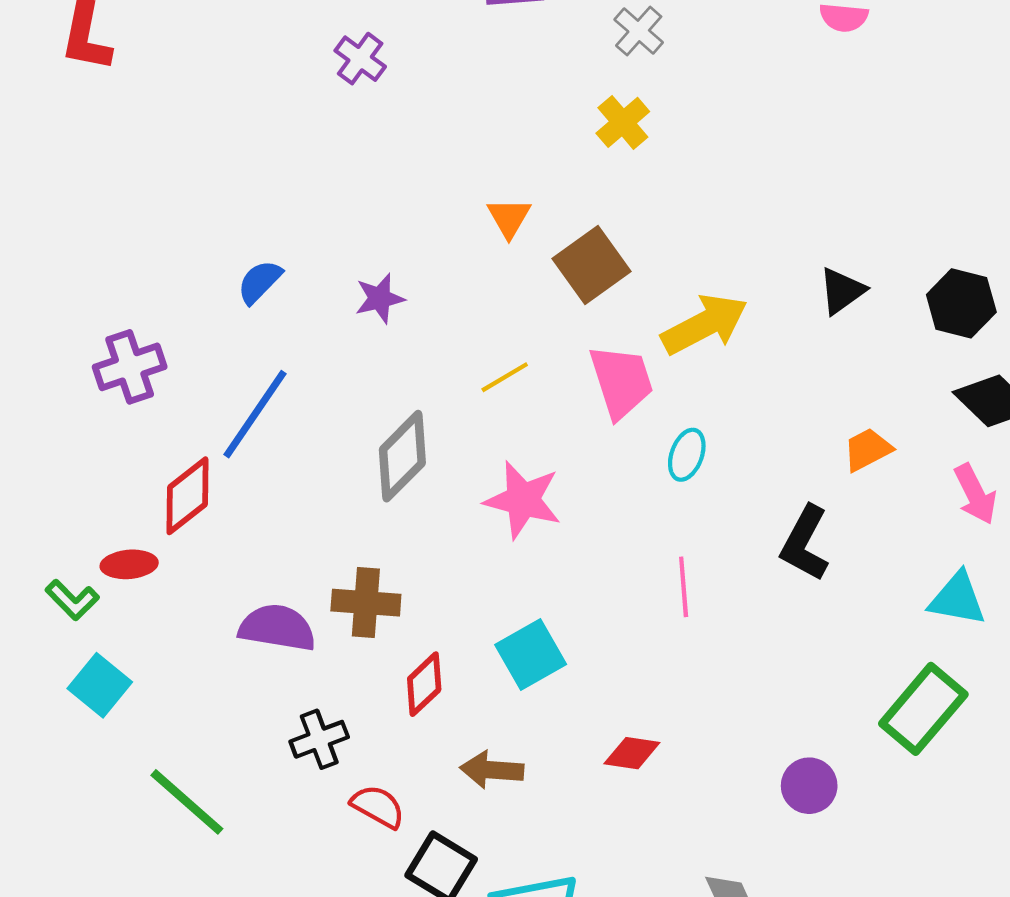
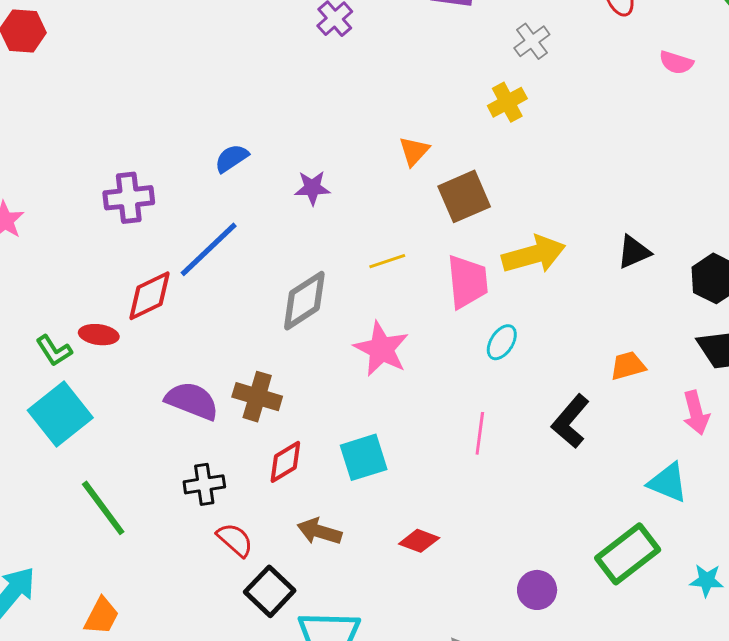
cyan square: (100, 685) -> (60, 414), size x1.4

